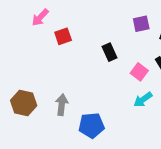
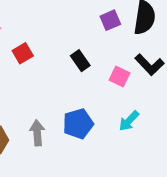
cyan arrow: (143, 100) -> (129, 121), moved
blue pentagon: (91, 125) -> (78, 124), moved

